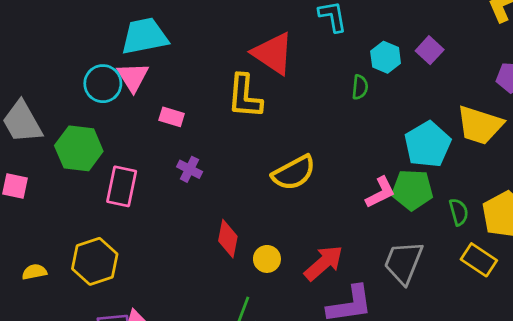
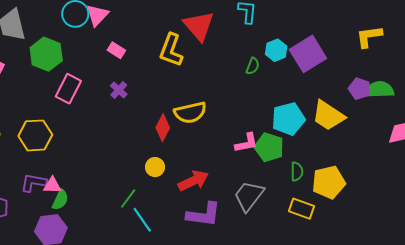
purple square: (430, 50) -> (308, 54), size x1.8
red diamond: (228, 239) -> (163, 128), moved
yellow rectangle: (479, 260) -> (302, 209), turned -30

